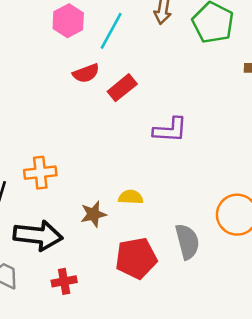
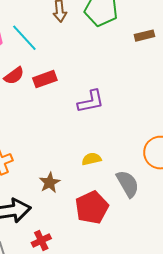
cyan line: (111, 31) -> (24, 38), turned -56
red rectangle: (122, 88) -> (45, 79), turned 35
yellow semicircle: (131, 197) -> (91, 159), moved

